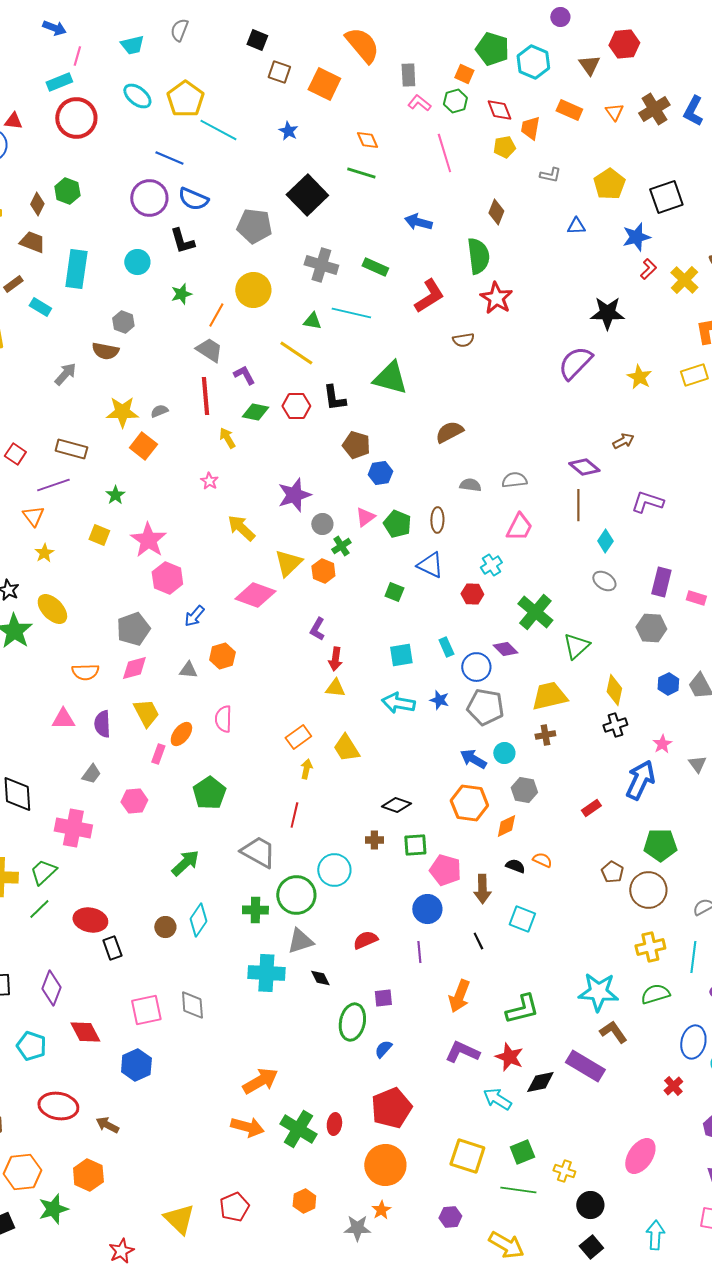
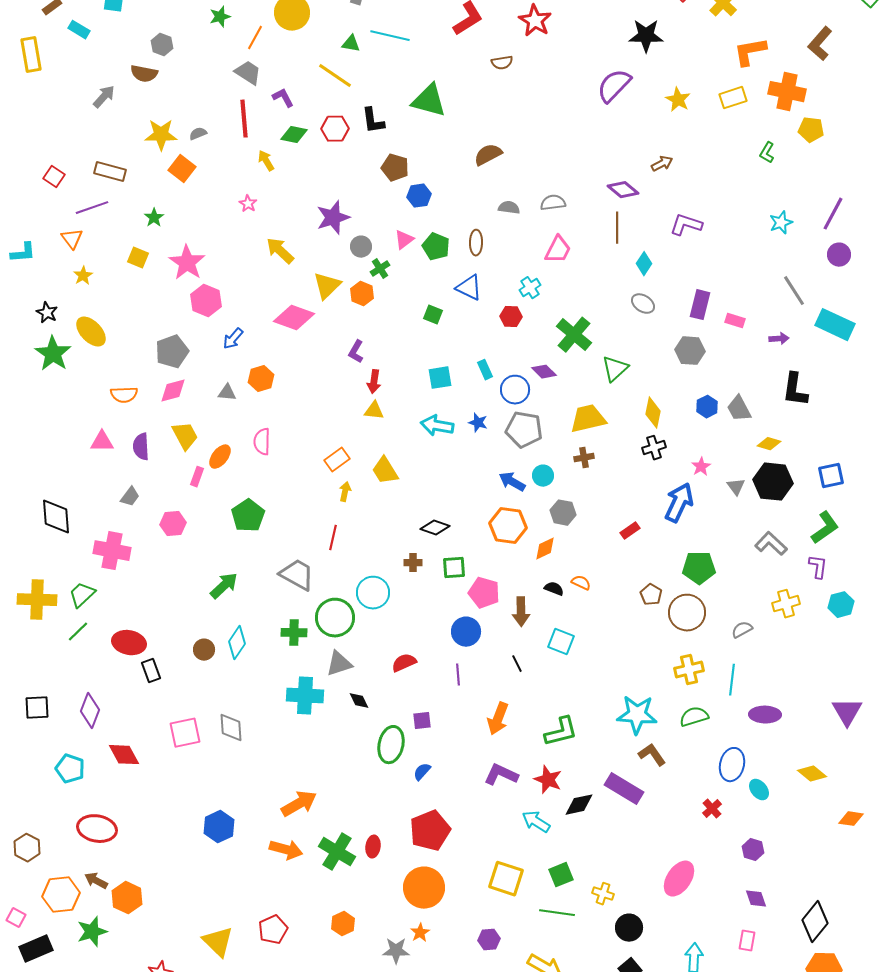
blue hexagon: (136, 1065) -> (219, 827), moved
brown arrow: (107, 1125) -> (96, 881), moved

